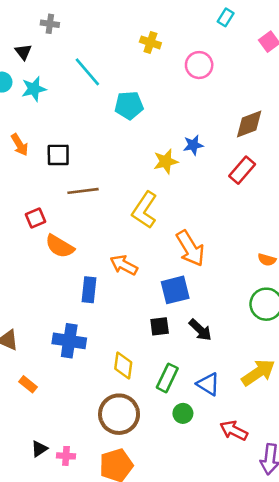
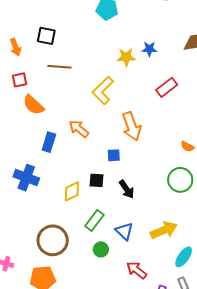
orange arrow: (20, 145) -> (16, 47), moved
red rectangle: (242, 170) -> (167, 87), moved
blue square: (175, 290) -> (114, 155), size x0.6
yellow diamond: (123, 366) -> (72, 191), moved, turned 45

